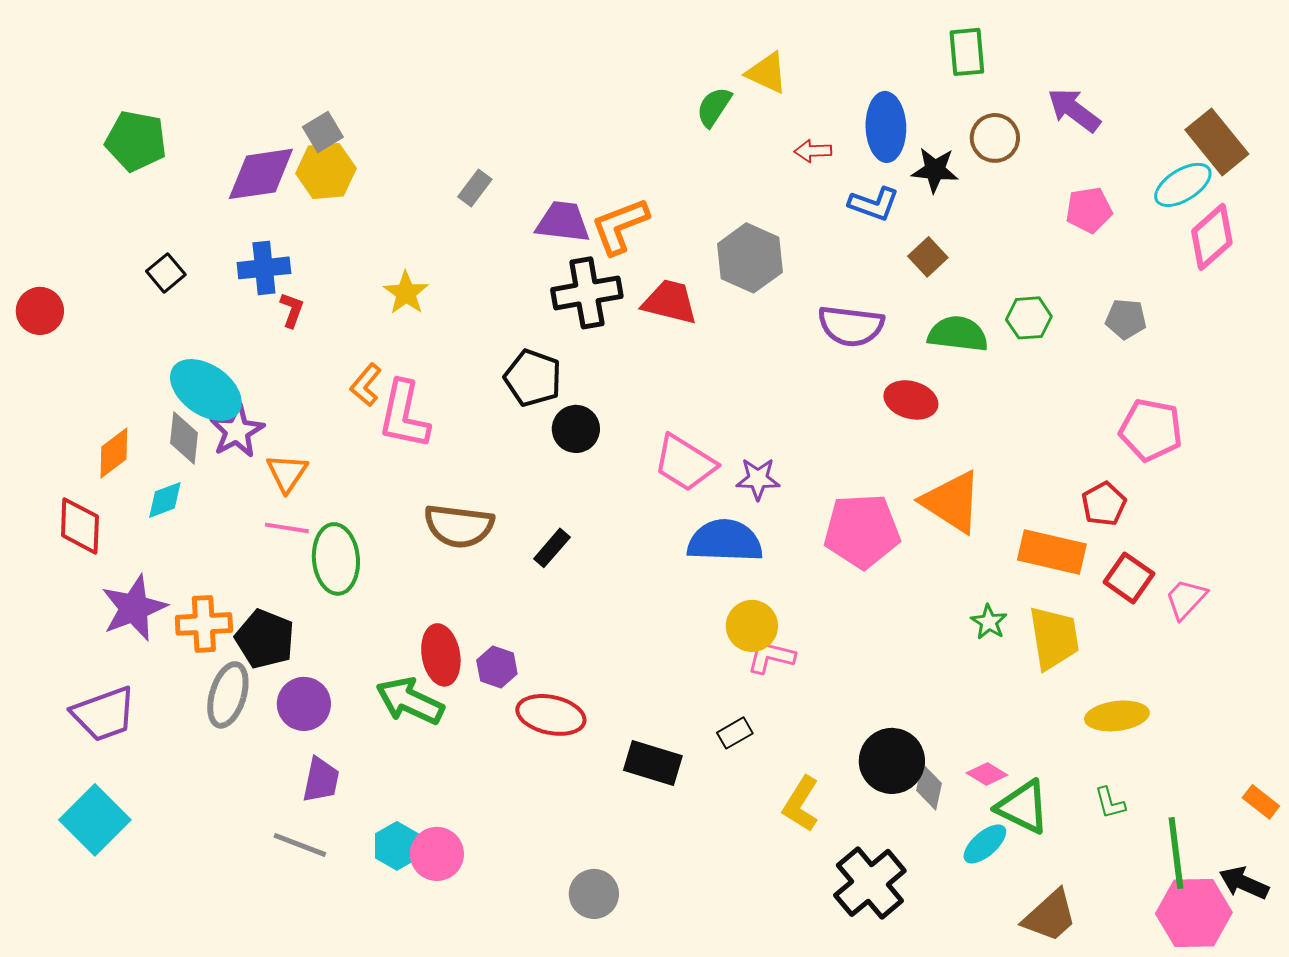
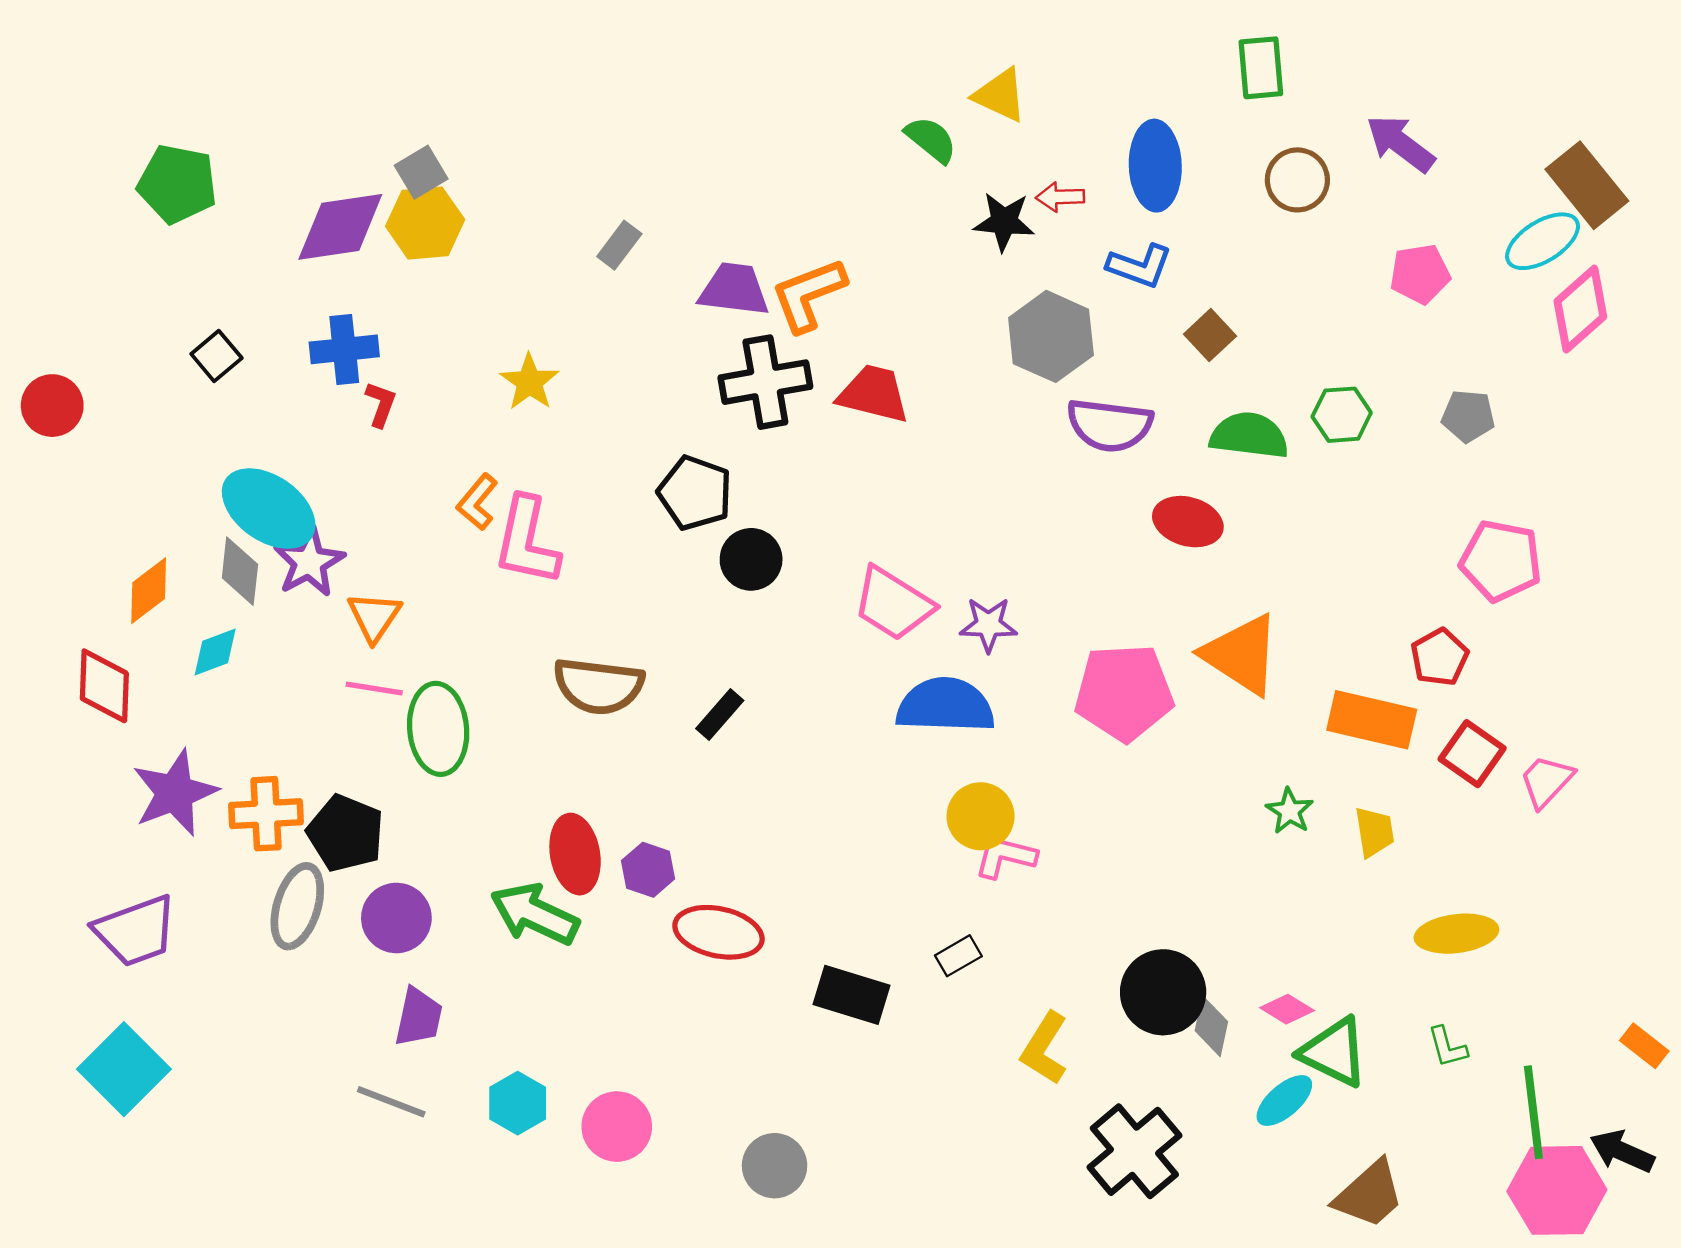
green semicircle: (714, 107) -> (931, 140), turned 96
black star: (935, 170) -> (1004, 222), moved
gray hexagon: (750, 258) -> (1051, 336), moved
yellow trapezoid: (1054, 638) -> (1374, 832), size x0.6
pink circle: (437, 854) -> (617, 1127), moved

